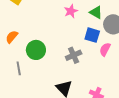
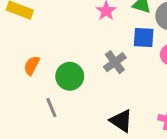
gray cross: (74, 55) -> (115, 62), moved

